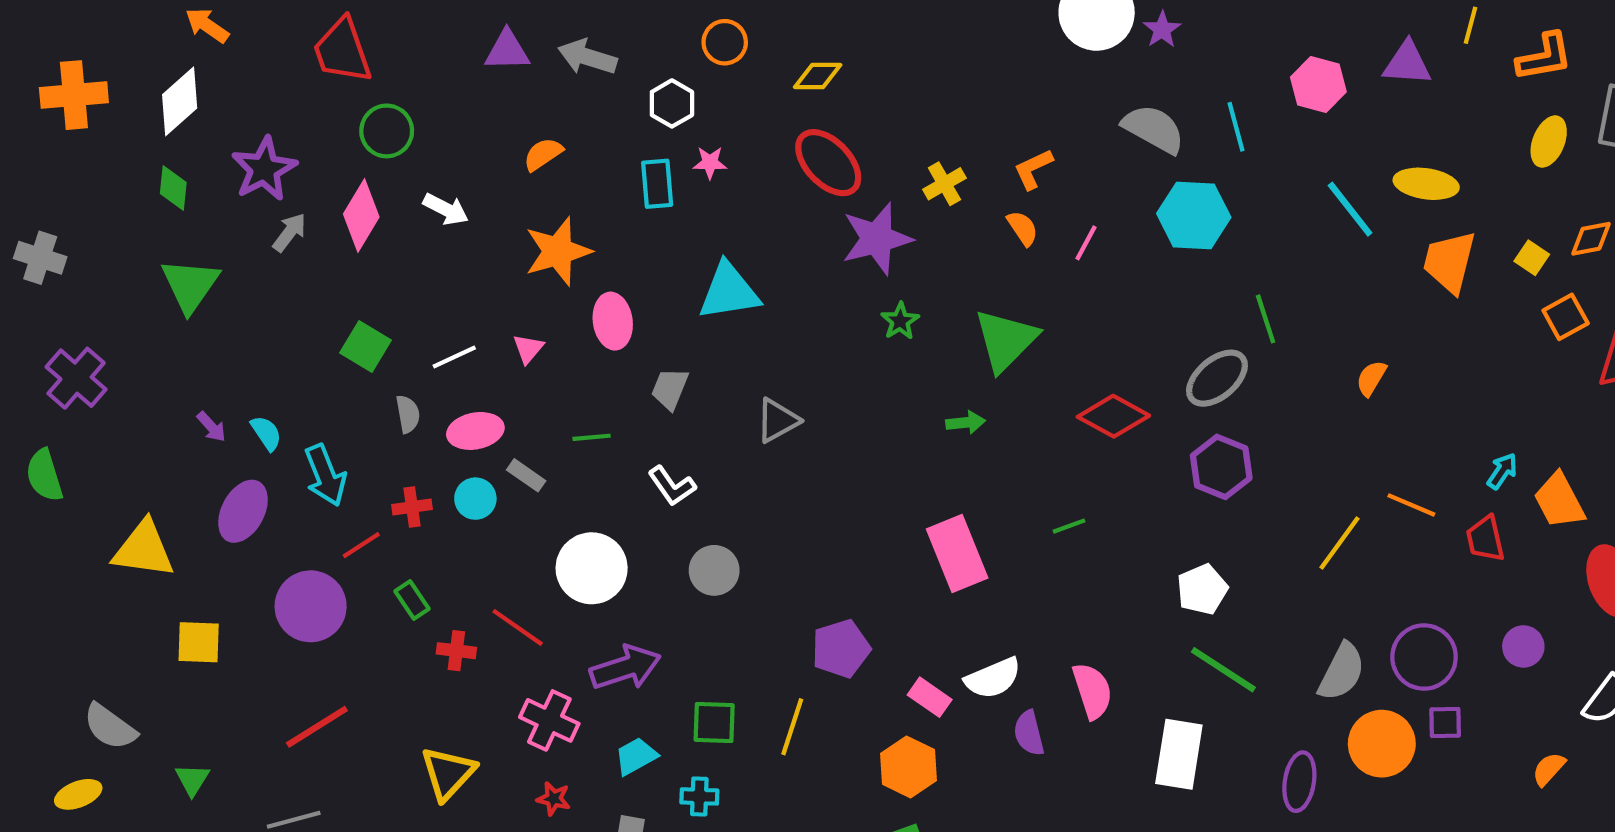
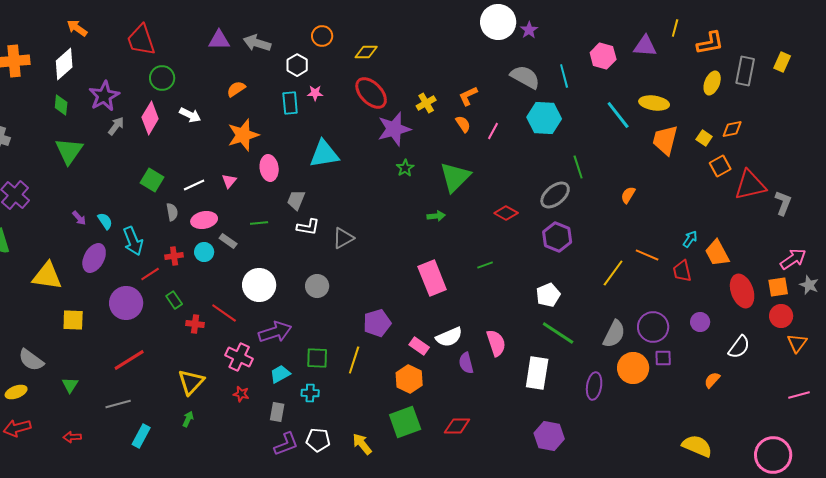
red diamond: (1113, 416) -> (506, 213), size x0.7
gray triangle: (778, 420) -> (343, 238), moved
white L-shape: (672, 486) -> (308, 227), moved, turned -45

